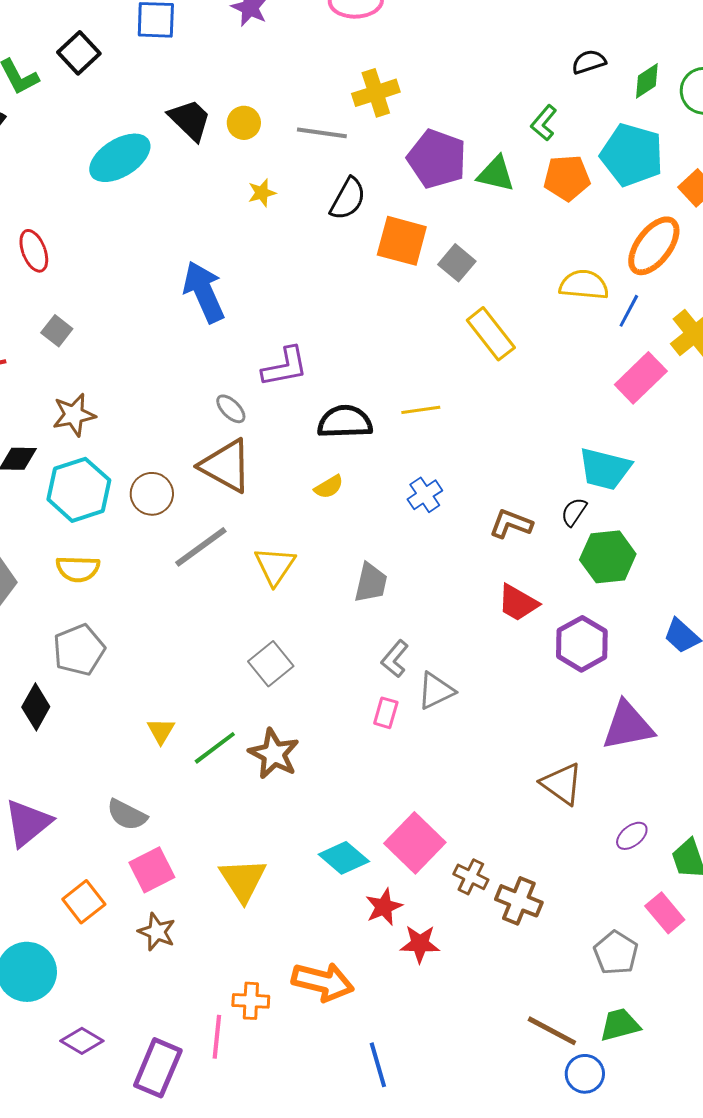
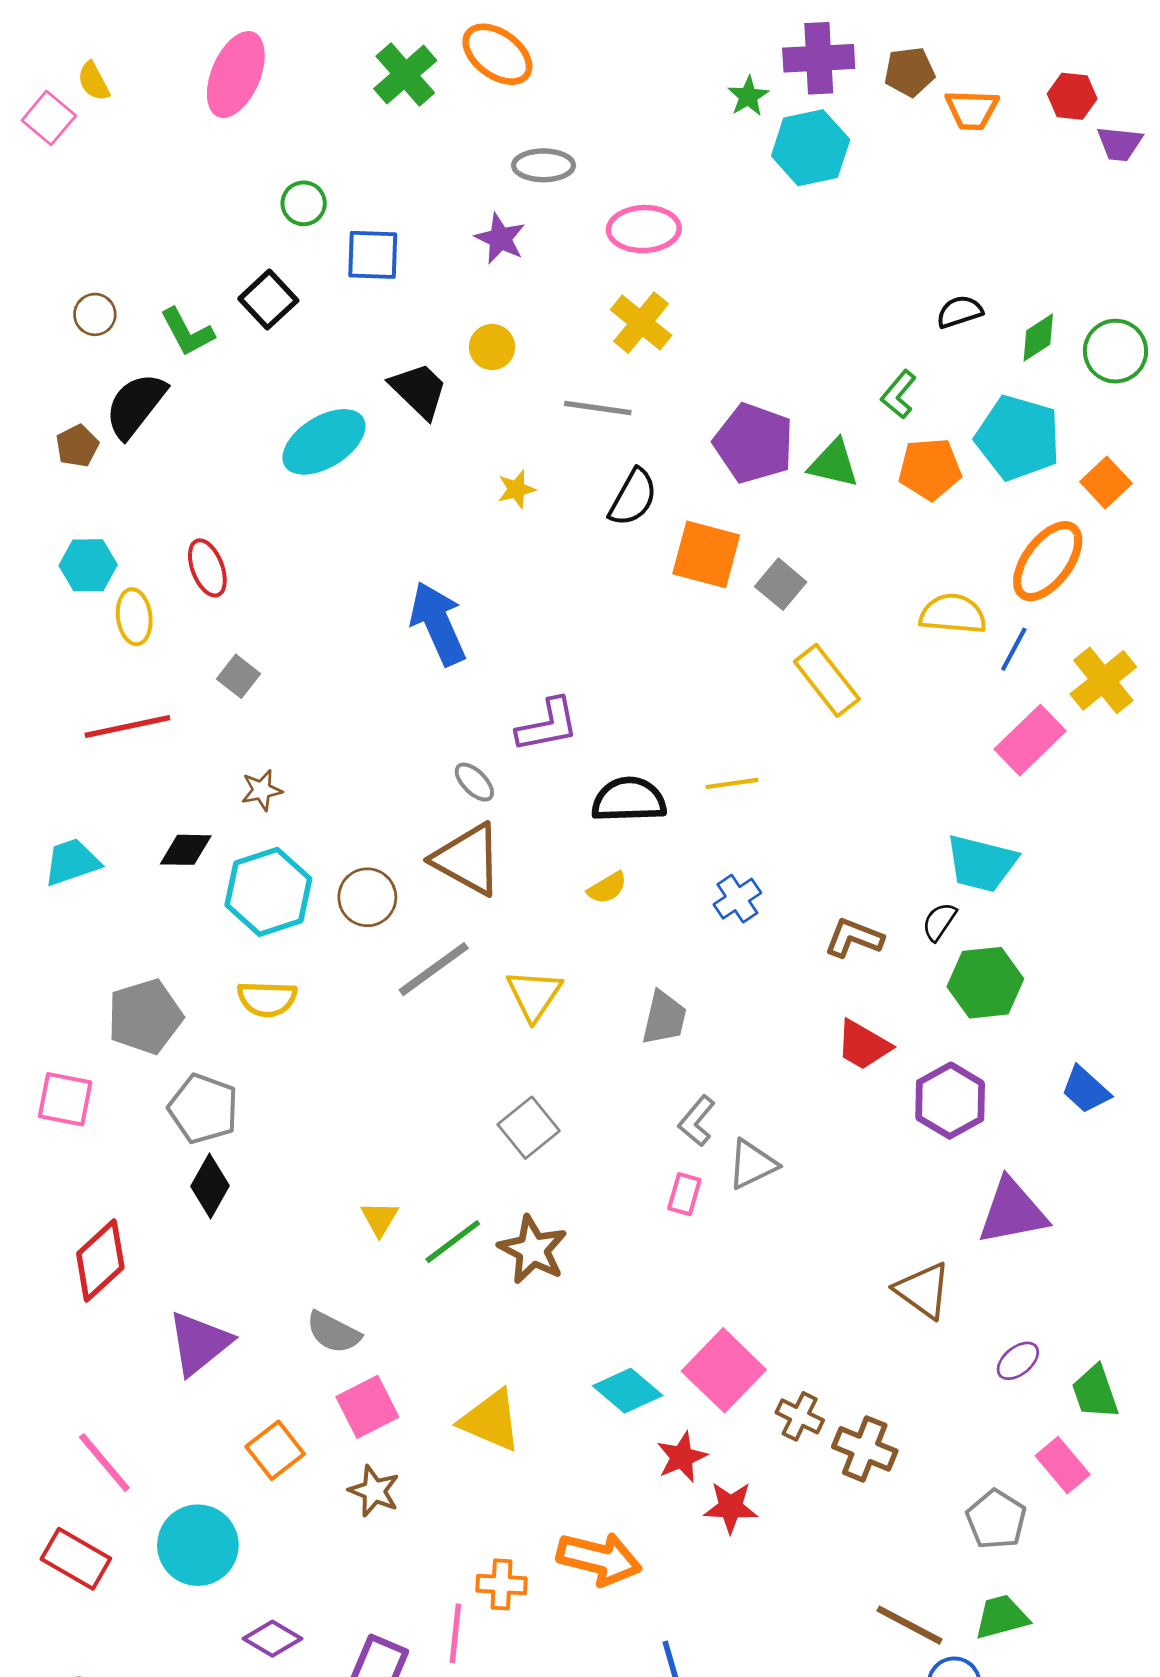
yellow cross: (376, 93) -> (641, 323), moved, turned -33
yellow circle: (244, 123) -> (492, 347), moved
brown star: (74, 415) -> (262, 790), size x0.7
gray pentagon: (79, 650) -> (203, 1109), moved, turned -30
yellow triangle: (243, 880) -> (491, 1420), turned -34

